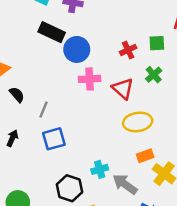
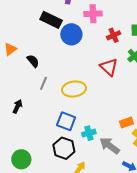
pink cross: (90, 79) -> (93, 14), moved
black semicircle: (17, 95) -> (33, 61), moved
yellow ellipse: (138, 122) -> (74, 89), moved
blue square: (54, 139) -> (66, 121), moved, turned 36

